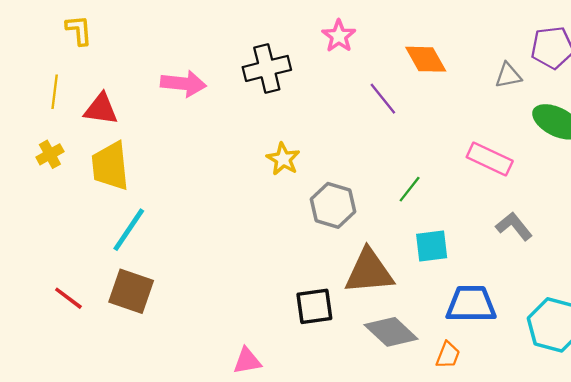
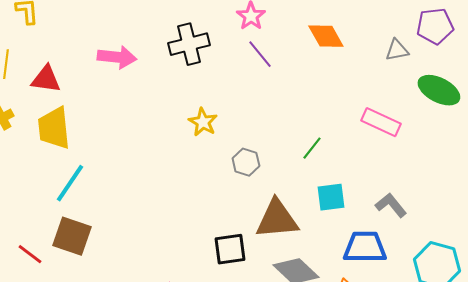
purple line: (383, 99) -> (260, 54), moved
gray hexagon: (333, 205) -> (246, 162), size x0.7
gray L-shape: (514, 226) -> (391, 205), moved
red line: (68, 298) -> (30, 254), moved

